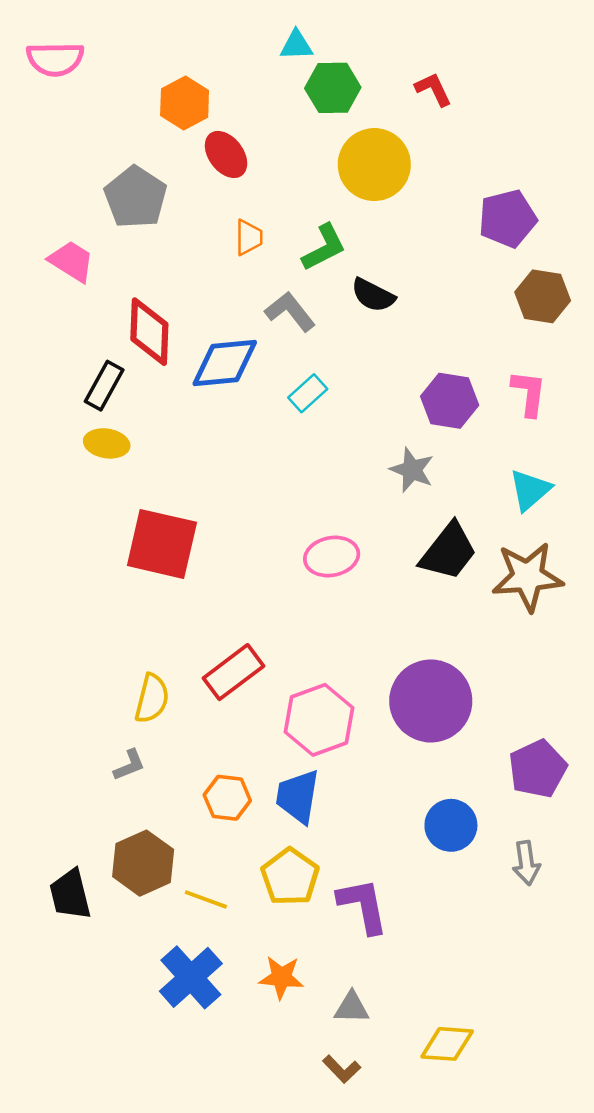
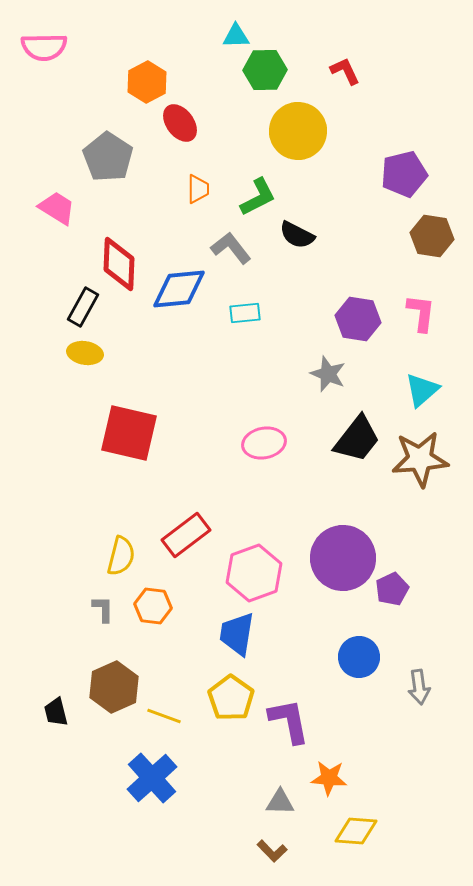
cyan rectangle: (308, 393) -> (245, 313), turned 36
gray L-shape: (129, 765) -> (103, 609), turned -68
purple pentagon: (538, 769) -> (392, 589), moved, size x0.7
orange hexagon: (227, 798) -> (153, 606), moved
black trapezoid: (70, 894) -> (56, 712), size x0.7
orange star: (281, 977) -> (329, 778), moved

